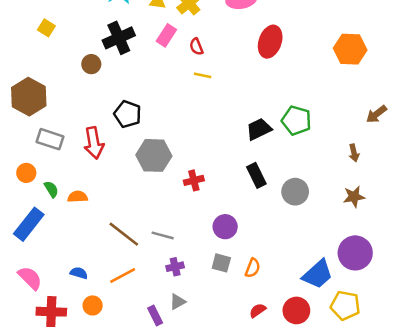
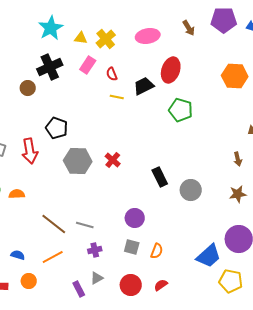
green pentagon: (296, 120) -> (181, 110), moved
black trapezoid: (259, 129) -> (144, 86), moved
red cross: (194, 180) -> (113, 160), moved, turned -35
red circle: (296, 310) -> (131, 285), moved

